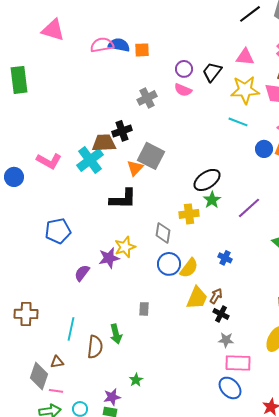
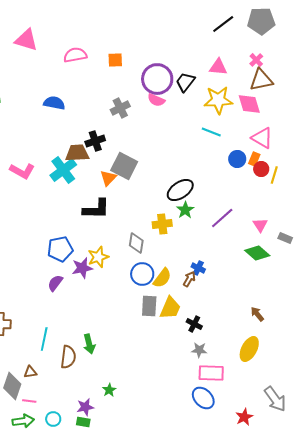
blue semicircle: (119, 45) -> (54, 103), moved
purple circle: (184, 69) -> (157, 79), size x1.8
blue pentagon: (58, 231) -> (60, 249), moved
brown arrow: (216, 296) -> (189, 279), moved
gray rectangle: (144, 309) -> (149, 306), moved, size x1.5

